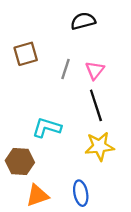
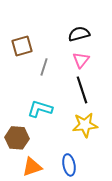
black semicircle: (83, 21) -> (79, 34), moved
gray line: (66, 69) -> (44, 67), moved

